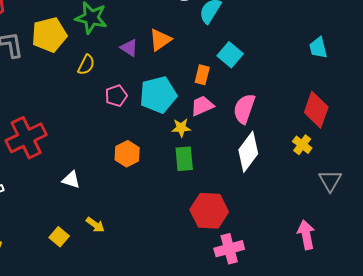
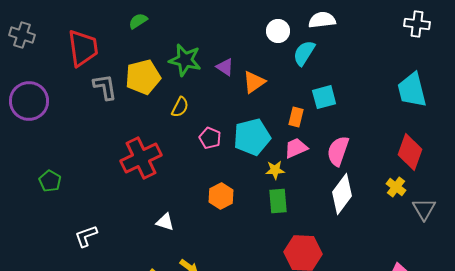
purple triangle: (129, 48) -> (225, 67), moved
cyan trapezoid: (318, 48) -> (412, 90), size x1.6
cyan square: (230, 55) -> (324, 97), turned 35
pink pentagon: (116, 96) -> (210, 138), turned -30
red cross: (26, 138) -> (141, 158), moved
gray triangle: (330, 181) -> (424, 209), moved

